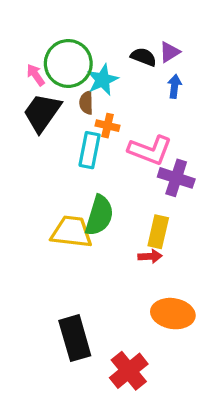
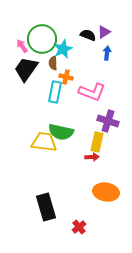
purple cross: (176, 178) -> (108, 121), moved
green semicircle: (99, 215) -> (61, 132), turned 85
red cross: (129, 371) -> (79, 227), size x0.6

